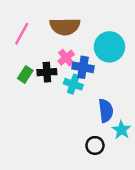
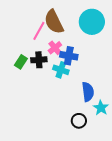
brown semicircle: (65, 26) -> (54, 22), turned 65
pink line: (22, 34) -> (39, 31), moved
cyan circle: (109, 47) -> (92, 22), moved

